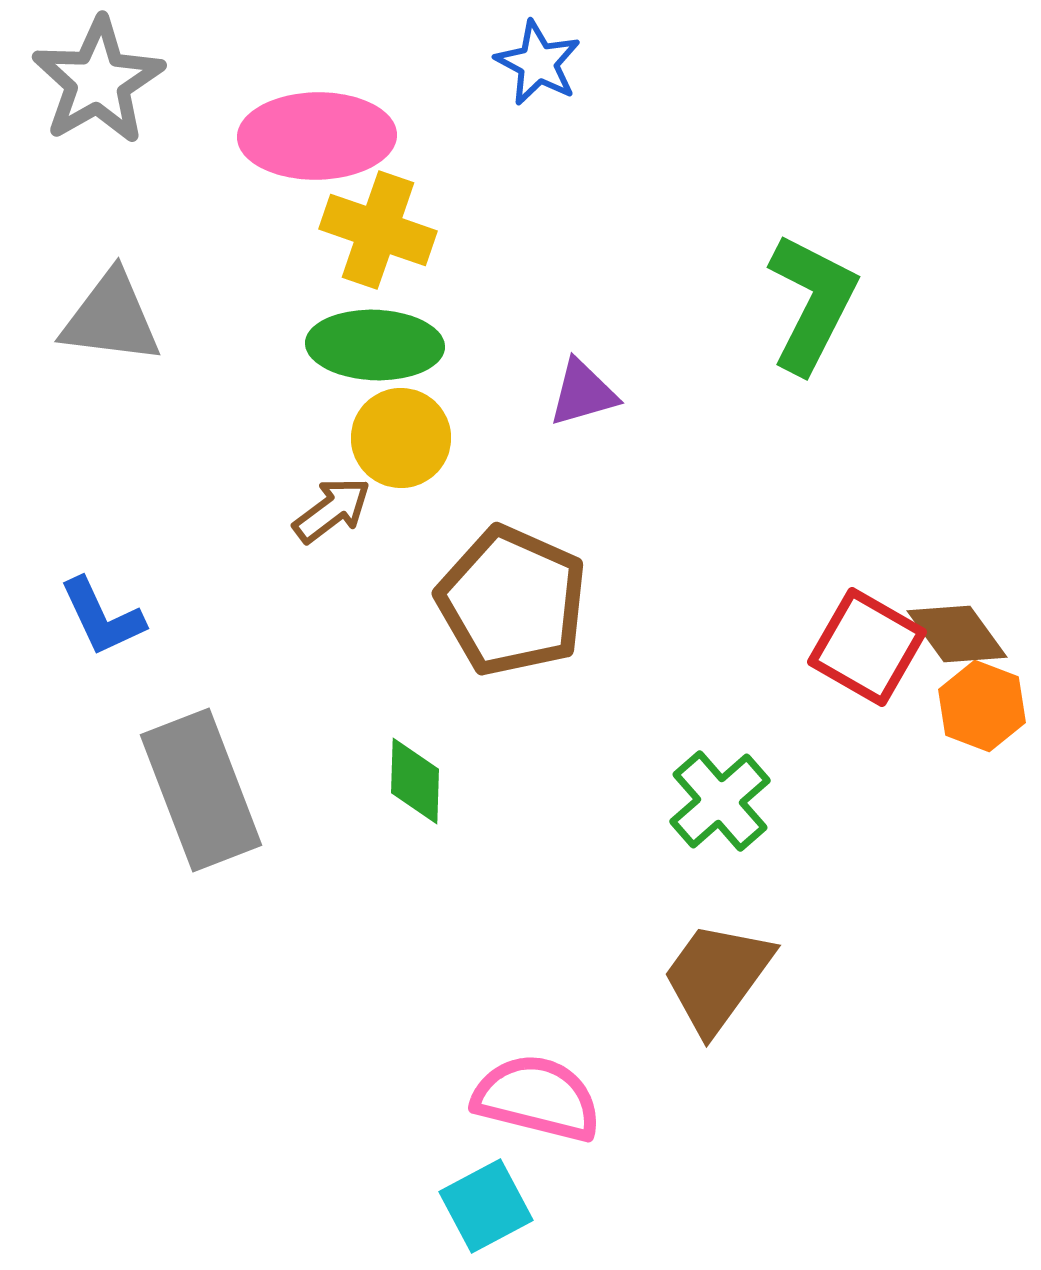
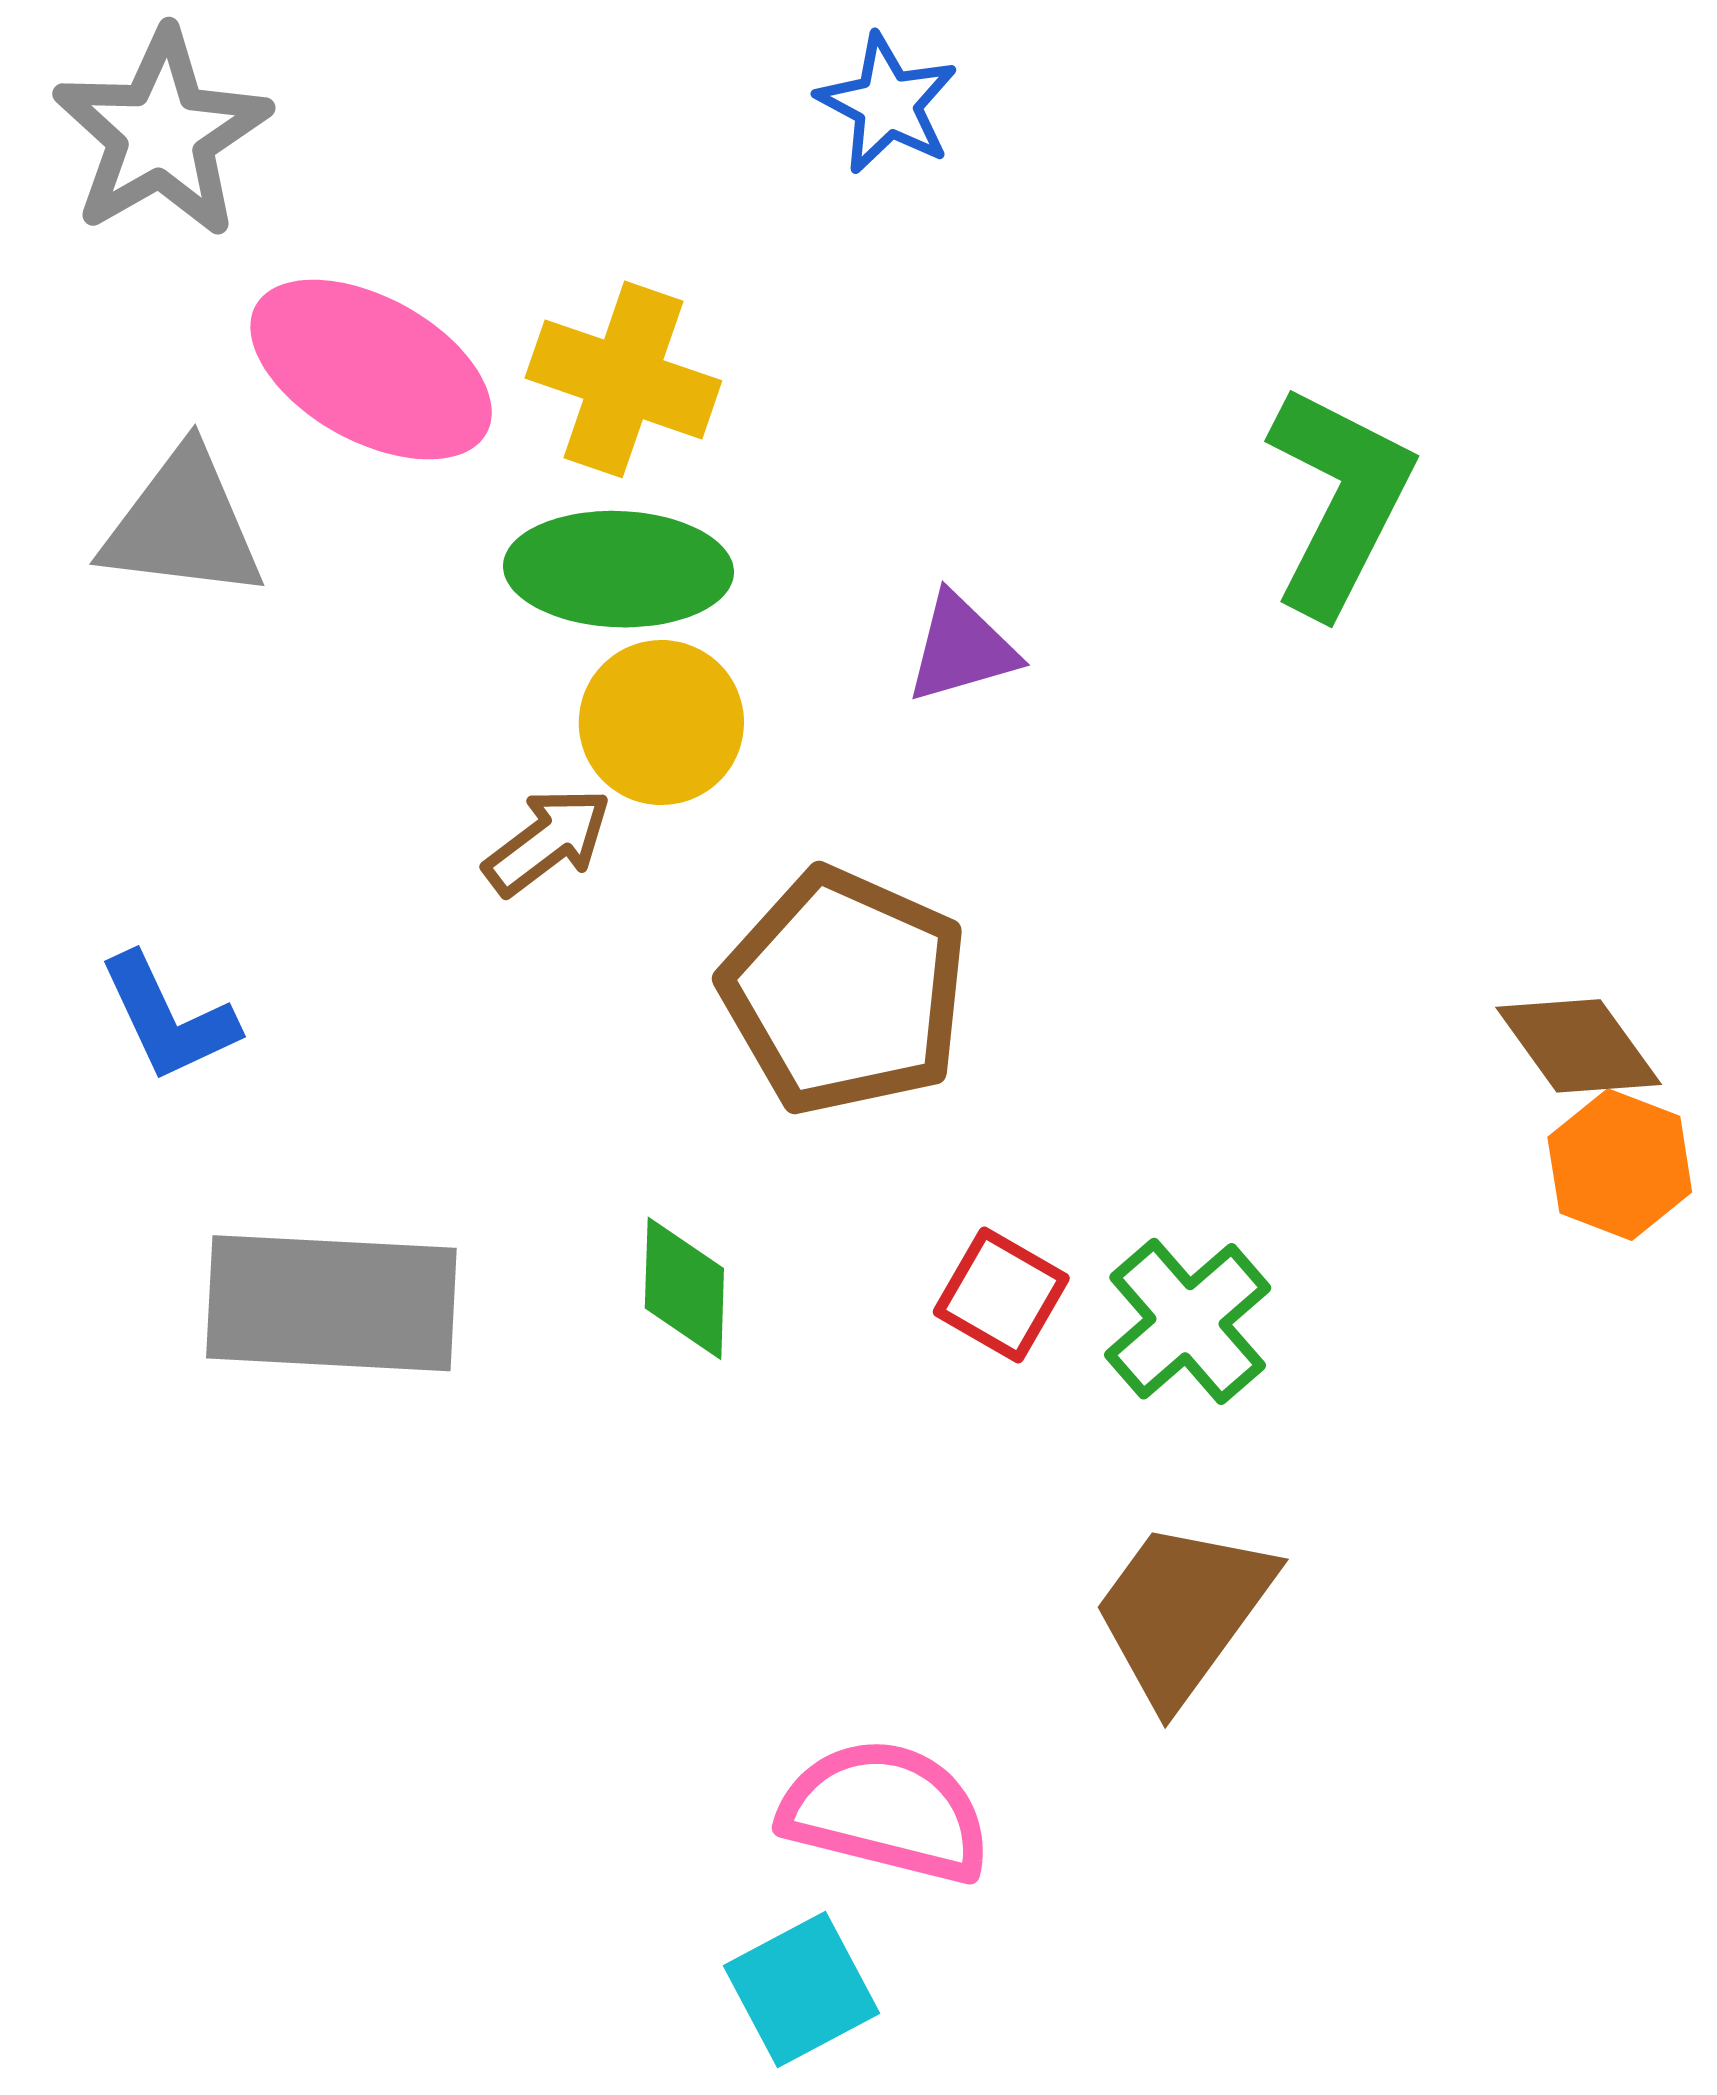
pink ellipse: (317, 136) -> (371, 370), moved, turned 30
red square: (867, 647) -> (1001, 1295), moved, size x0.7
gray rectangle: (201, 790) -> (331, 1303), turned -66

